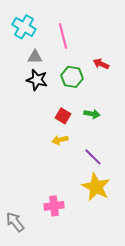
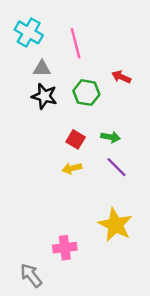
purple line: (93, 157) -> (116, 167), moved
gray arrow: (15, 222) -> (31, 275), moved

